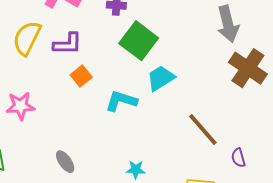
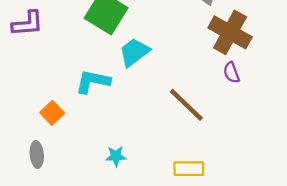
orange square: (81, 76) -> (52, 113), moved
purple semicircle: (238, 158) -> (231, 73), moved
gray ellipse: (65, 162) -> (37, 154), turned 35

